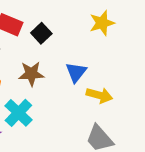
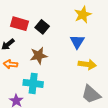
blue triangle: (76, 72) -> (77, 42), moved
cyan cross: (18, 113) -> (33, 83), turned -30

